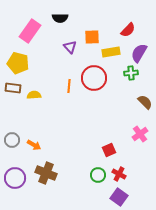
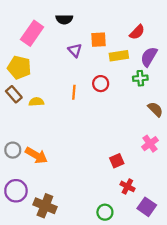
red circle: (94, 78) -> (101, 84), size x0.6
brown rectangle: (13, 88) -> (14, 94), turned 42
orange arrow: (34, 145) -> (36, 155), size x1.5
brown cross: (46, 173) -> (45, 206), moved
green circle: (98, 175) -> (105, 212), moved
purple square: (119, 197) -> (147, 207), moved

